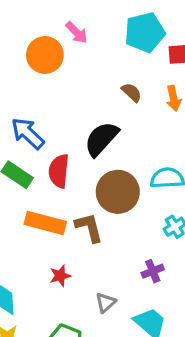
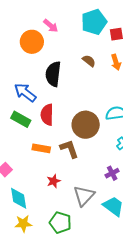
black semicircle: (101, 139) -> (53, 74), moved, turned -30
orange rectangle: (45, 223) -> (41, 148), size x0.7
gray triangle: (106, 303) -> (84, 196), size x1.6

